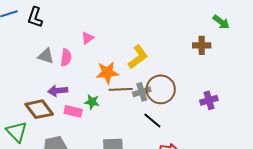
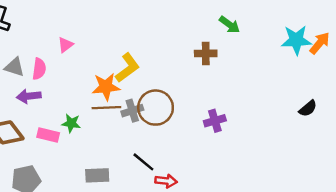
orange star: (107, 73) -> (106, 87), moved
purple arrow: (58, 91) -> (29, 96), moved
black line: (152, 121) -> (143, 162), moved

